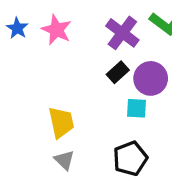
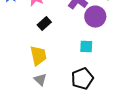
black rectangle: (118, 72) -> (44, 24), moved
purple circle: (151, 78) -> (95, 17), moved

